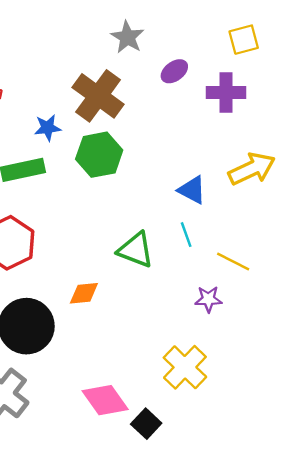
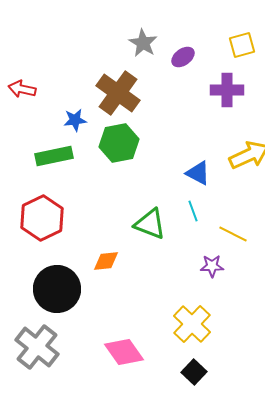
purple ellipse: (174, 71) -> (183, 57), moved
black square: (146, 424) -> (194, 372), moved

